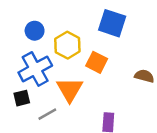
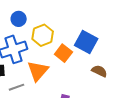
blue square: (112, 23) -> (86, 42), moved

